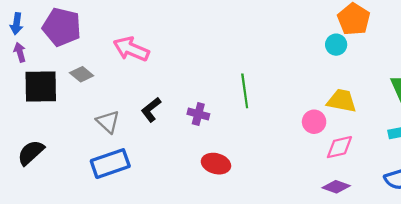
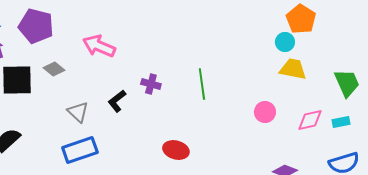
yellow trapezoid: (342, 101) -> (293, 69), moved
purple cross: (198, 114) -> (151, 84), moved
pink diamond: (339, 147) -> (310, 120), moved

